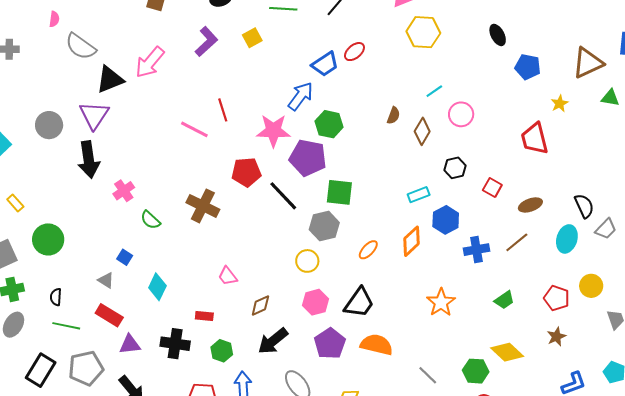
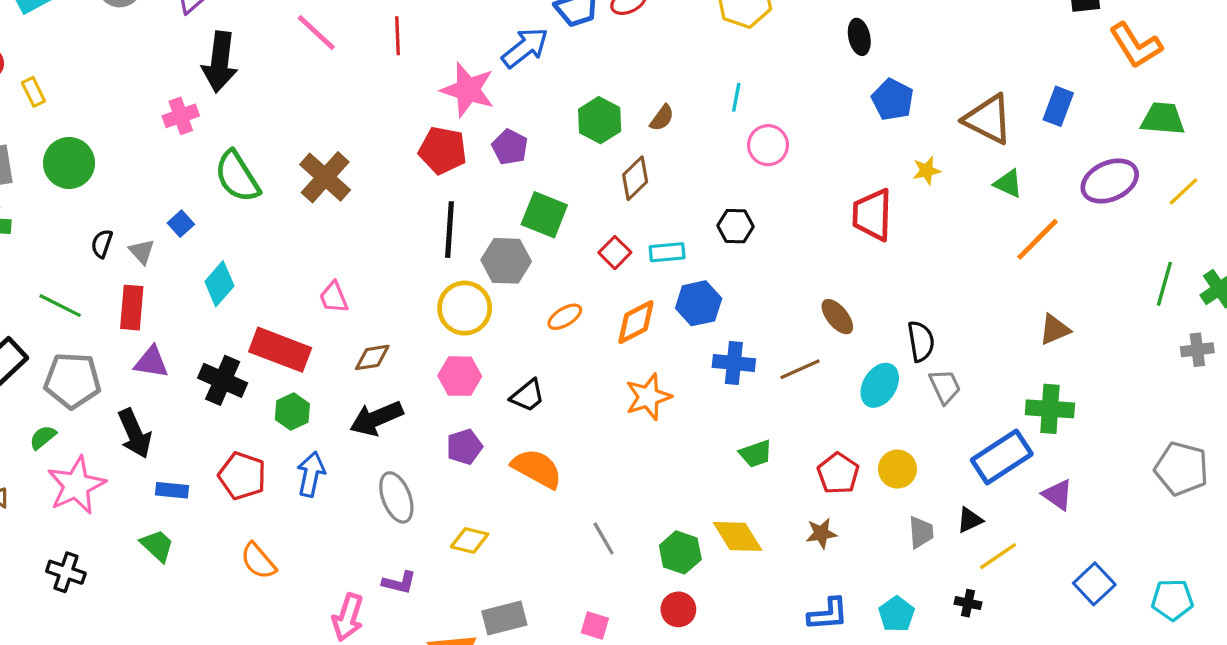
brown triangle: (588, 63) -> (988, 119), turned 36
cyan line: (434, 91) -> (736, 97), turned -60
green hexagon: (329, 124) -> (600, 120), moved
pink line: (194, 129) -> (316, 33), moved
brown diamond: (422, 131) -> (635, 178), moved
purple pentagon: (308, 158) -> (510, 147), size x0.6
black arrow: (89, 160) -> (220, 62), moved
red pentagon: (246, 172) -> (443, 150), moved
red square: (492, 187) -> (615, 253), moved
pink cross: (124, 191) -> (181, 116), moved
black line: (283, 196) -> (450, 230), moved, turned 32
brown ellipse: (530, 205) -> (837, 317), turned 55
green semicircle: (150, 220) -> (237, 177), size x1.6
gray trapezoid: (606, 229) -> (945, 387), turned -85
yellow circle: (307, 261) -> (465, 308), size x1.4
black semicircle: (56, 297) -> (102, 244), moved
orange star: (441, 302) -> (648, 397), moved
black trapezoid: (359, 303) -> (528, 396), size x0.7
red rectangle: (109, 315) -> (132, 308), turned 48
red rectangle: (204, 316) -> (280, 350), size x2.0
purple pentagon: (330, 344) -> (464, 447), size x0.7

